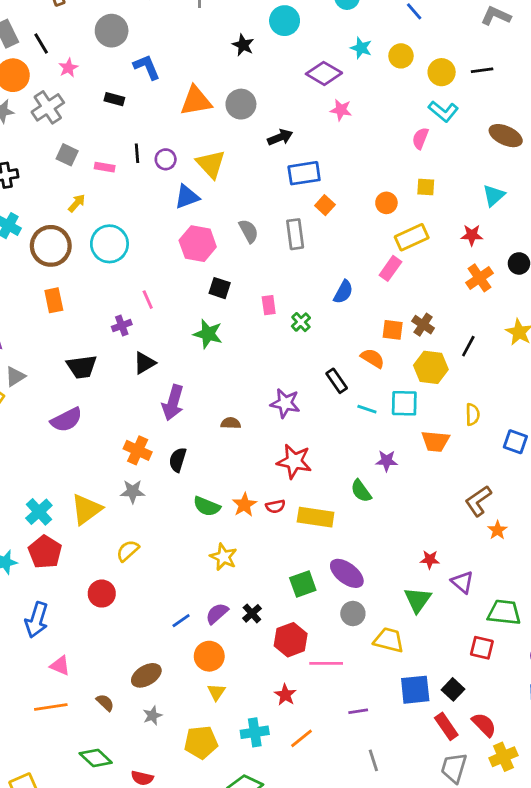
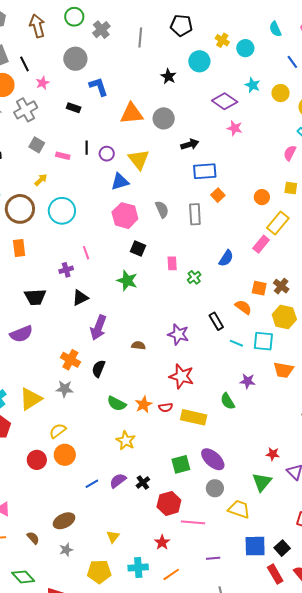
yellow rectangle: (412, 237) -> (278, 223), turned -30
orange circle: (209, 656) -> (65, 455), moved

